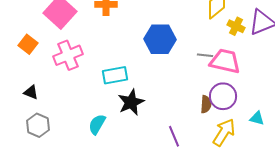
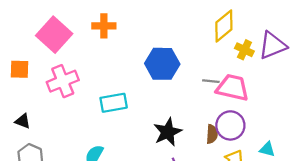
orange square: (28, 44) -> (19, 69), turned -36
black star: (131, 102) -> (168, 132), moved

